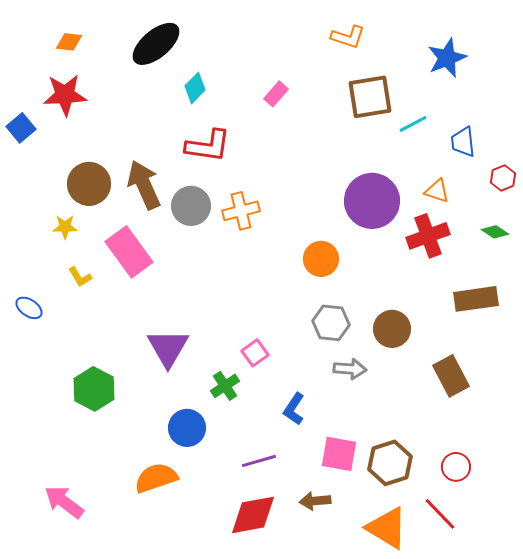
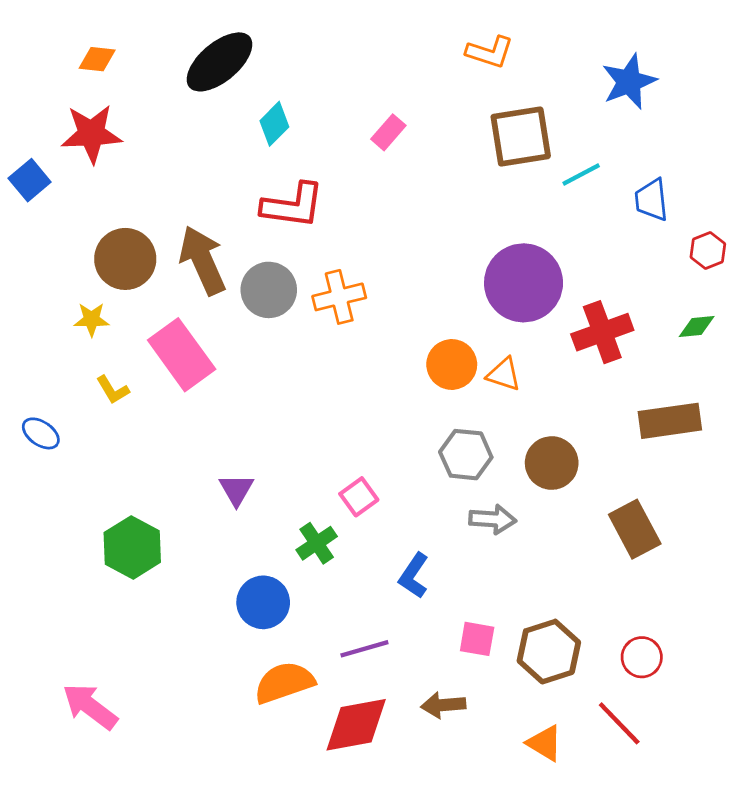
orange triangle: (437, 191) -> (504, 374), moved
green diamond: (495, 232) -> (697, 326), turned -40
purple triangle: (168, 348) -> (236, 490), size x0.6
pink square: (339, 454) -> (477, 639), size x0.7
orange semicircle: (156, 478) -> (284, 683), moved
orange triangle: (387, 528) -> (545, 743), size x0.6

